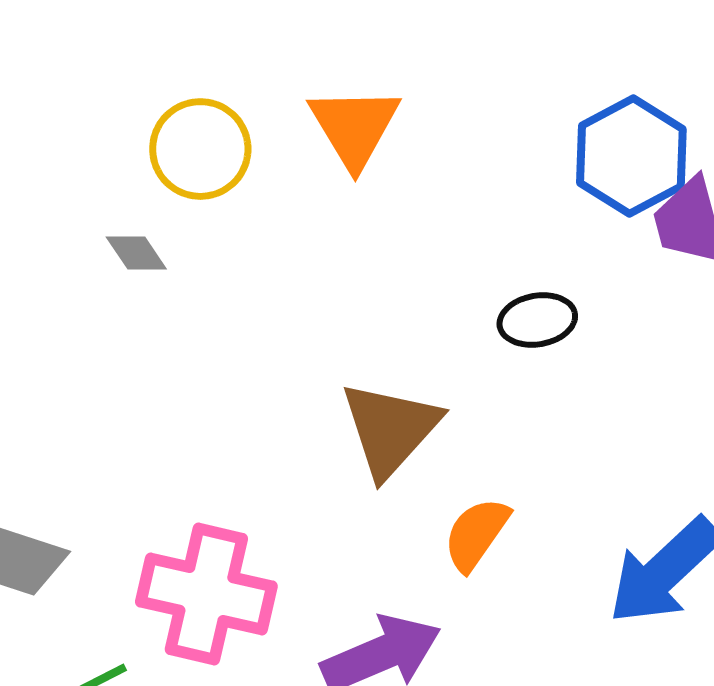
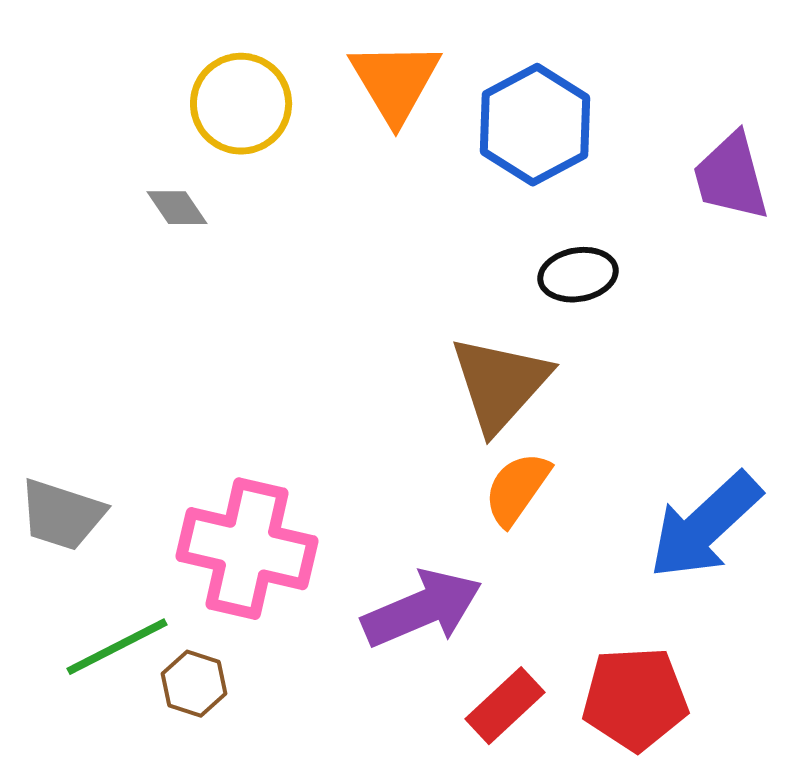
blue hexagon: (631, 156) -> (535, 125), moved
brown triangle: (390, 429) -> (500, 384), moved

